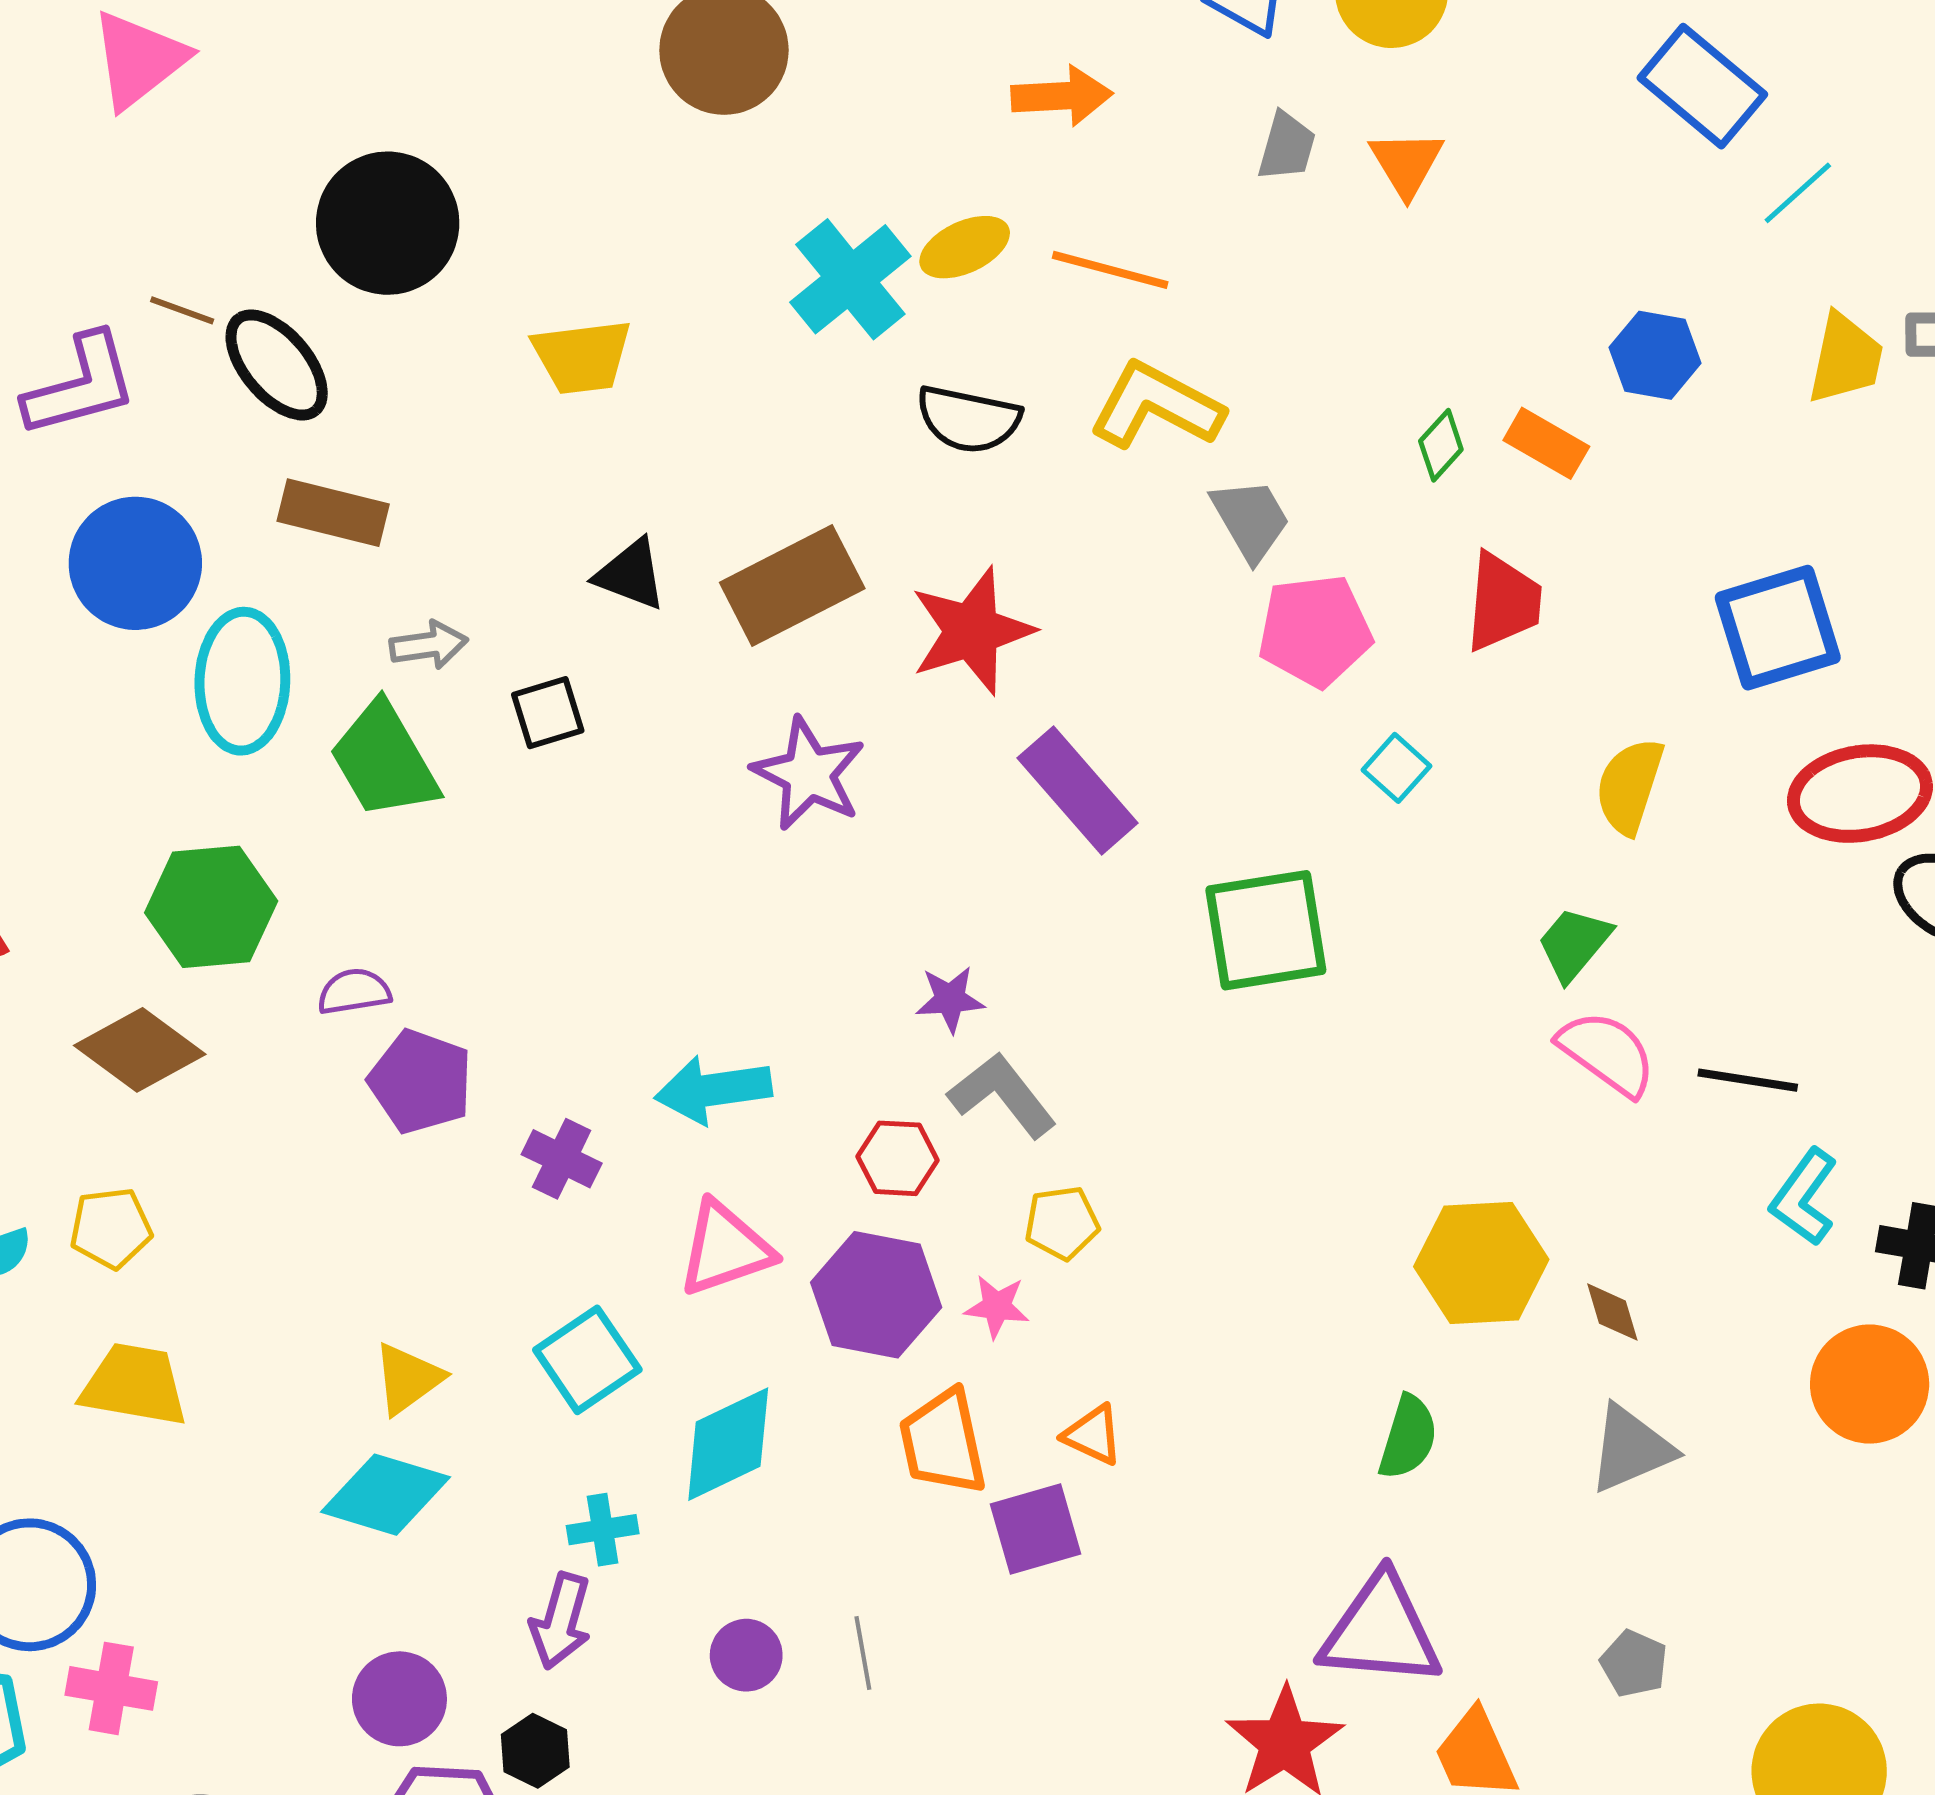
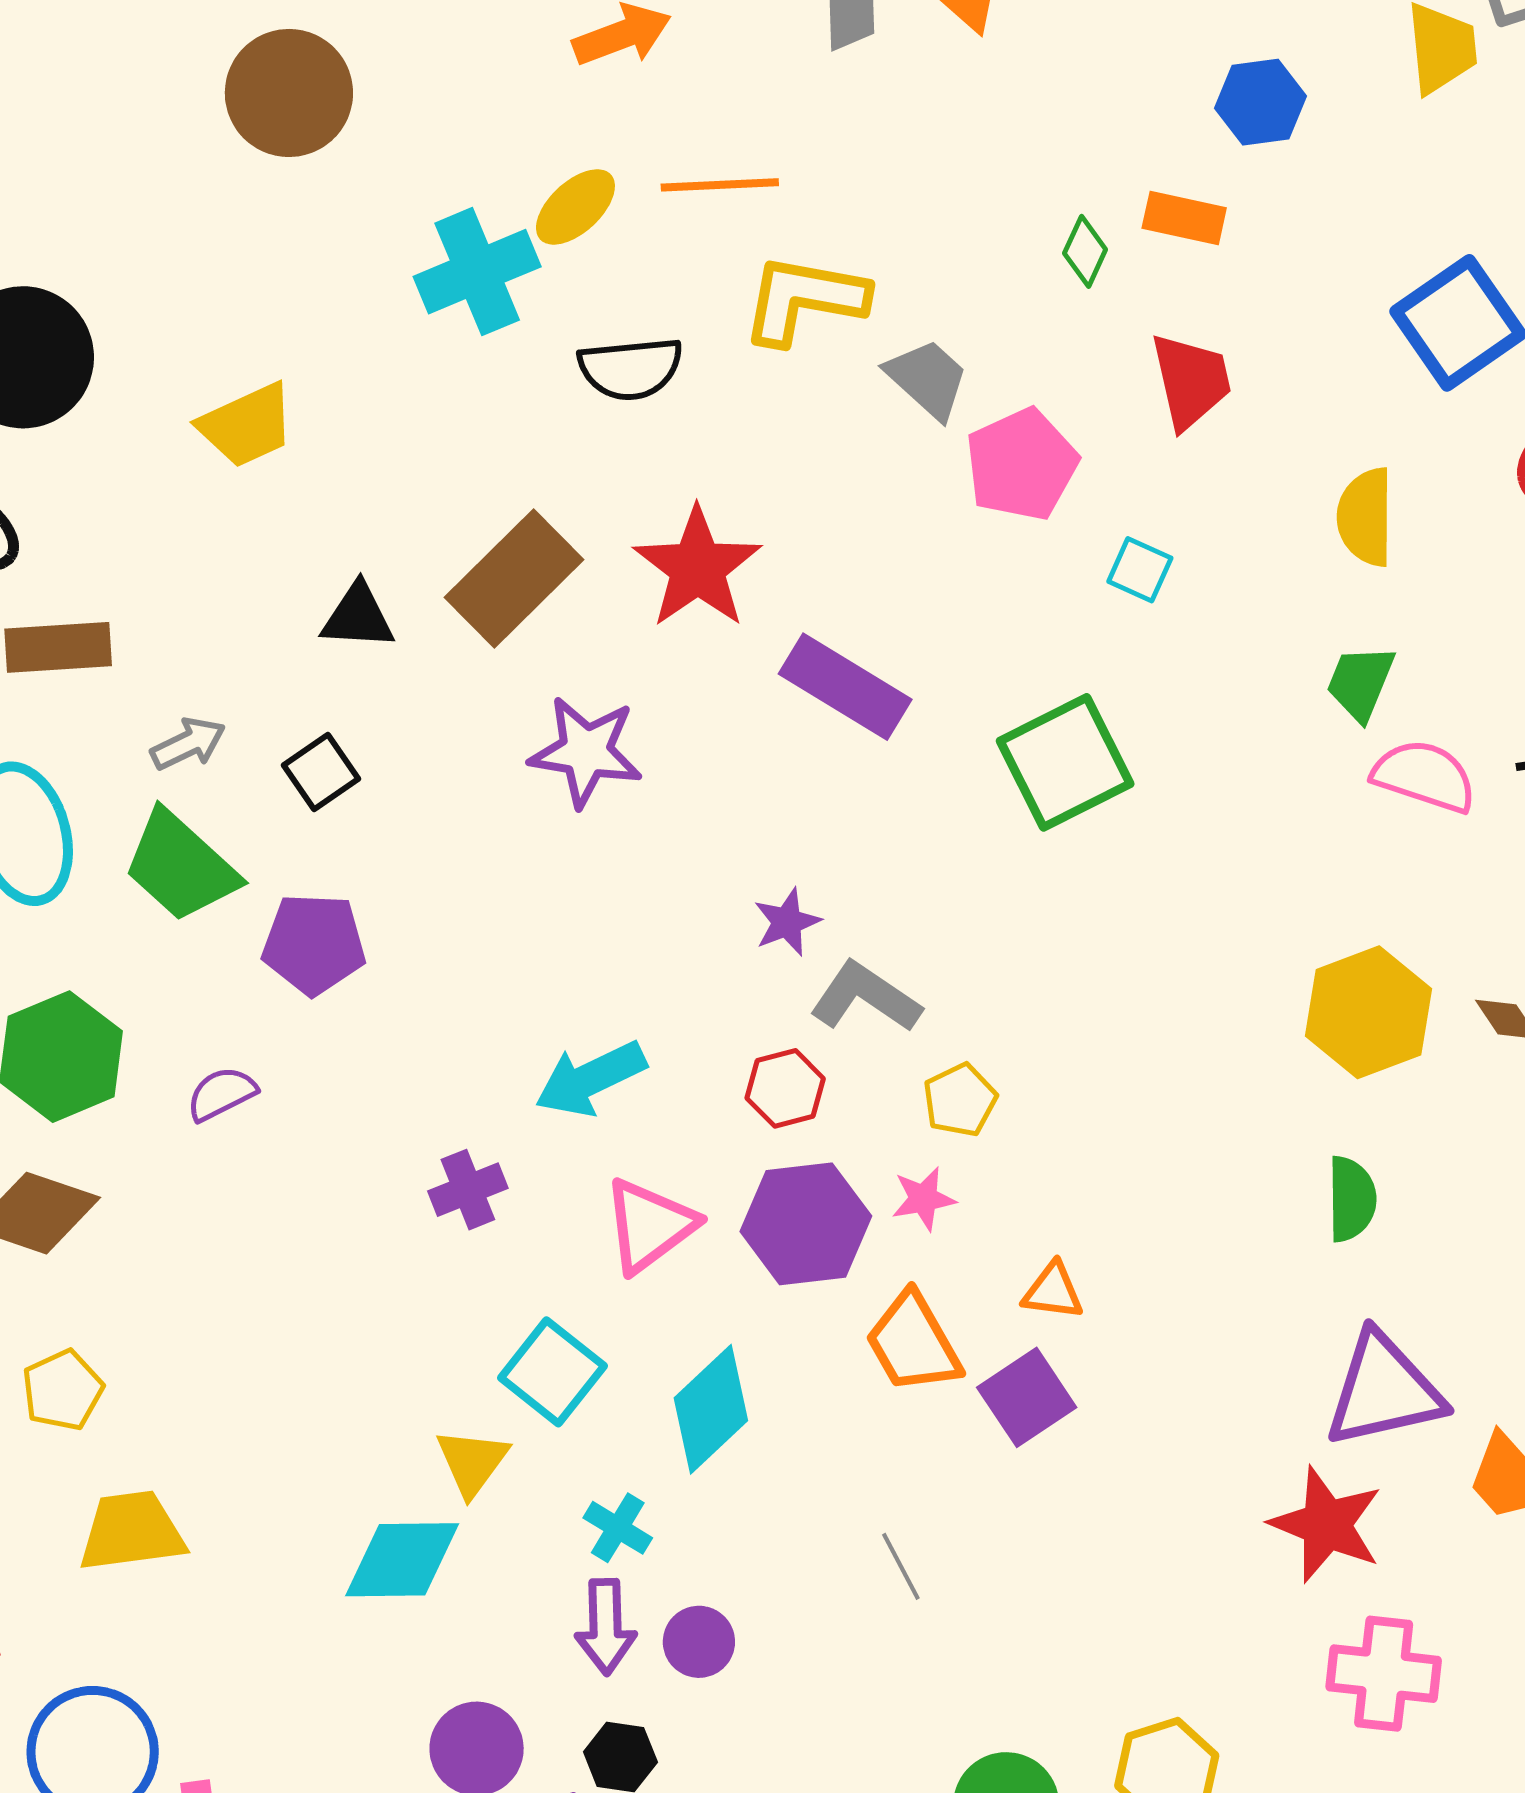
cyan cross: (850, 279) -> (477, 272), turned 34
purple pentagon: (421, 1082) -> (314, 944), moved
purple cross: (562, 1159) -> (468, 1190), turned -30
yellow triangle: (408, 1379) -> (472, 1462), moved
cyan cross: (603, 1530) -> (618, 1528), turned -32
purple circle: (746, 1655) -> (699, 1642), moved

